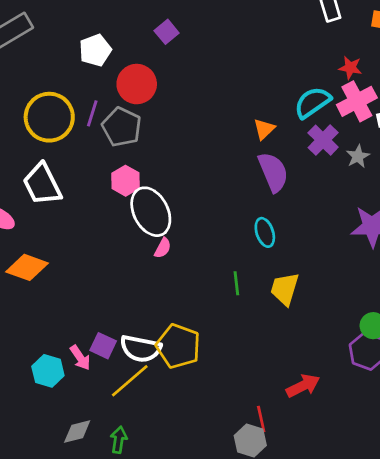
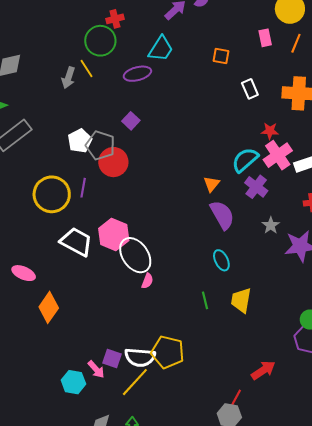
gray pentagon: (122, 127) -> (100, 145), moved
gray star: (358, 156) -> (271, 225), moved
pink hexagon: (125, 181) -> (114, 234), size x1.4
white trapezoid: (42, 184) -> (76, 242), moved, turned 152
orange diamond: (27, 267) -> (49, 307), turned -68
red line: (261, 419) -> (235, 399), turned 48

